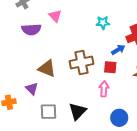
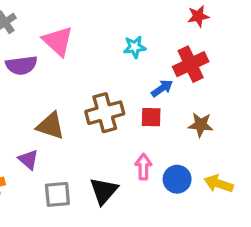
pink triangle: (55, 16) -> (58, 41), size x1.5
pink arrow: (104, 89) -> (143, 167), moved
blue circle: (119, 118) -> (177, 179), moved

